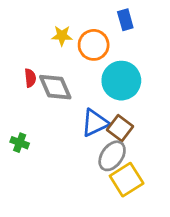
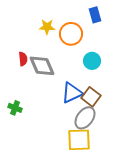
cyan circle: (121, 81) -> (92, 61), size x0.6
yellow square: (127, 180) -> (79, 140), moved, turned 30

